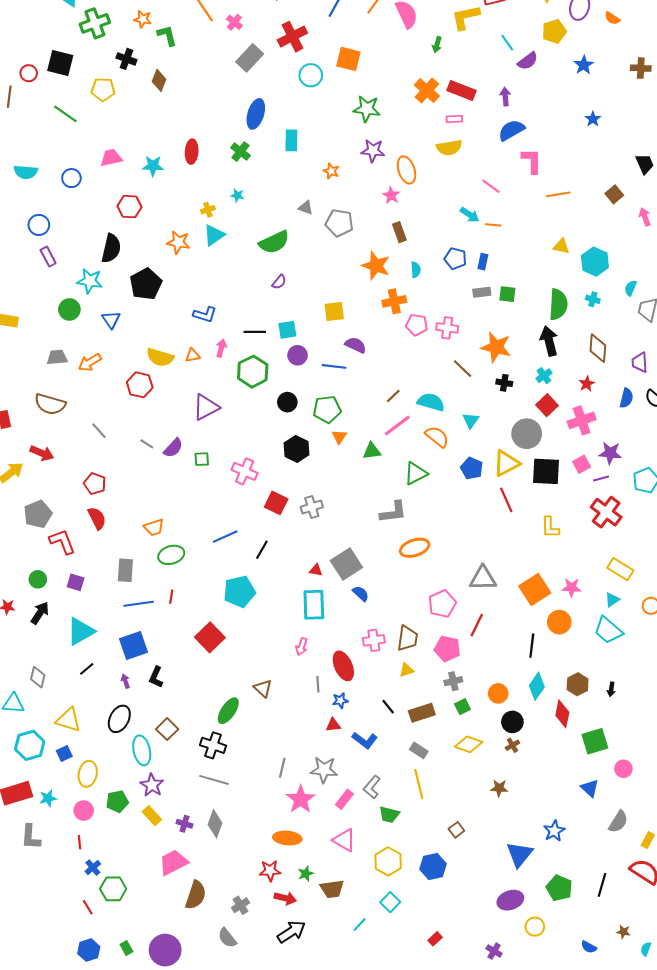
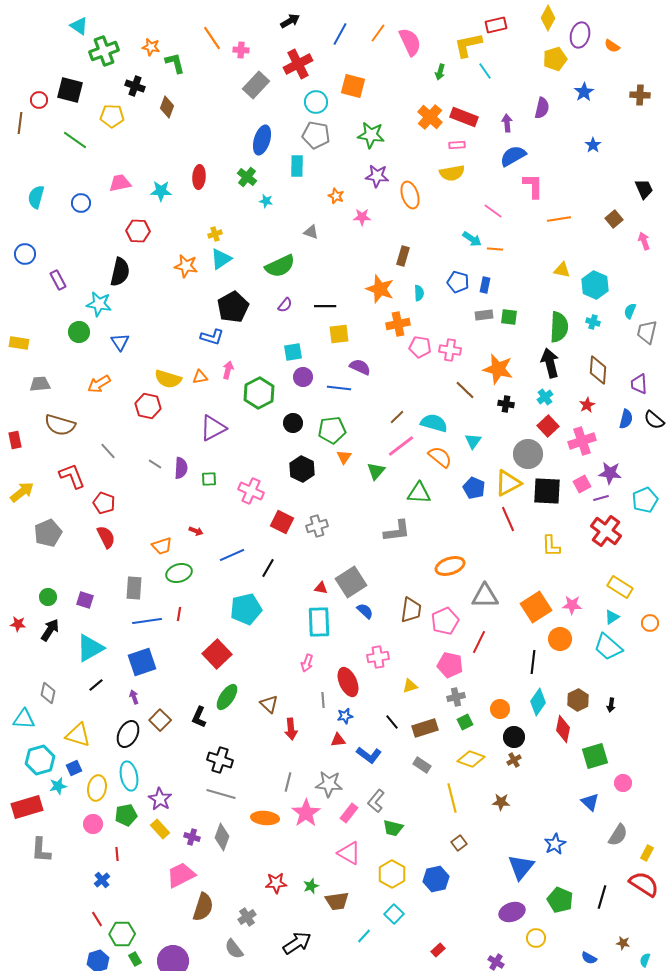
pink cross: (234, 22) -> (241, 50), turned -35
cyan line: (507, 43) -> (485, 71), moved
purple semicircle: (528, 61) -> (542, 108), moved, turned -40
cyan semicircle: (26, 172) -> (36, 197), turned 100
cyan star: (237, 195) -> (266, 201), moved
pink star: (391, 195) -> (362, 217), moved, turned -30
gray pentagon: (339, 223) -> (316, 135), moved
blue circle: (39, 225) -> (25, 254), moved
brown rectangle: (399, 232) -> (403, 256), turned 36
black pentagon: (146, 284) -> (233, 307), moved
black line: (255, 332) -> (325, 306), moved
gray trapezoid: (57, 357) -> (40, 384), moved
purple semicircle: (173, 448) -> (181, 468), turned -40
green triangle: (372, 451) -> (376, 471), turned -42
red arrow: (42, 453) -> (196, 531), moved, size x0.6
green triangle: (416, 473) -> (419, 493), turned 30
red L-shape: (62, 542) -> (72, 476), moved
orange ellipse: (415, 548) -> (450, 566), moved
brown trapezoid: (408, 638) -> (411, 610), moved
black L-shape: (156, 677) -> (199, 717), moved
green ellipse: (228, 711) -> (227, 697), moved
brown square: (167, 729) -> (160, 720), moved
cyan ellipse: (142, 750) -> (129, 776), moved
yellow line: (419, 784) -> (452, 798), moved
cyan star: (48, 798) -> (58, 786), moved
orange ellipse: (287, 838) -> (265, 818), moved
red line: (80, 842) -> (117, 854), moved
green hexagon: (113, 889) -> (122, 934), moved
red arrow: (285, 898) -> (291, 729), moved, turned 70

